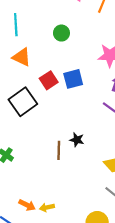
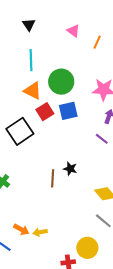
cyan line: (16, 25) -> (31, 60), moved
green circle: (61, 33) -> (61, 82), moved, size x1.6
orange triangle: (22, 57) -> (33, 91), moved

